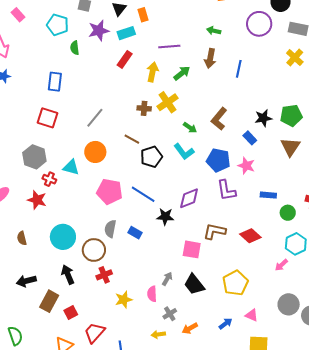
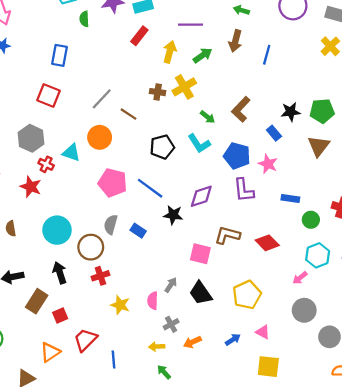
brown line: (132, 139) -> (129, 114), moved
yellow star: (124, 300) -> (120, 305), turned 30
gray circle: (289, 304) -> (304, 310), moved

